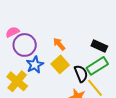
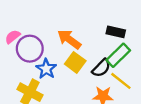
orange arrow: (59, 44) -> (69, 39), size x1.5
black semicircle: (81, 74) -> (101, 68), turned 78

